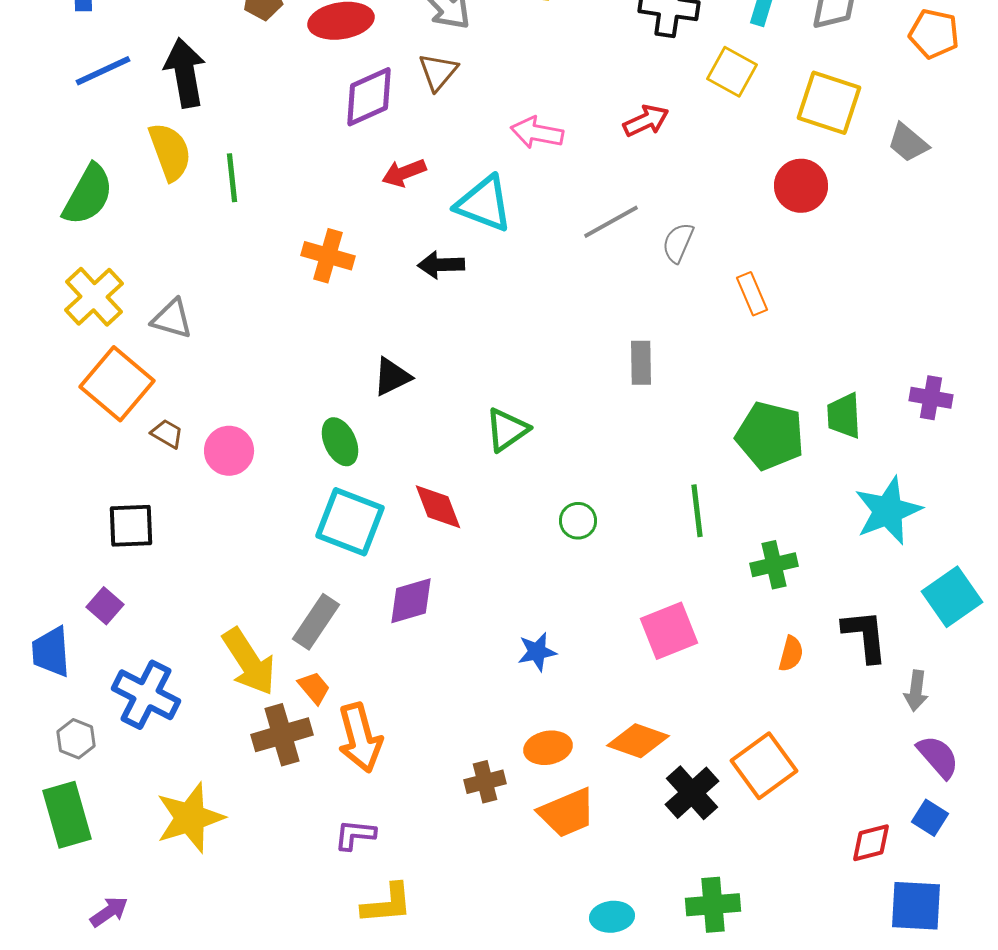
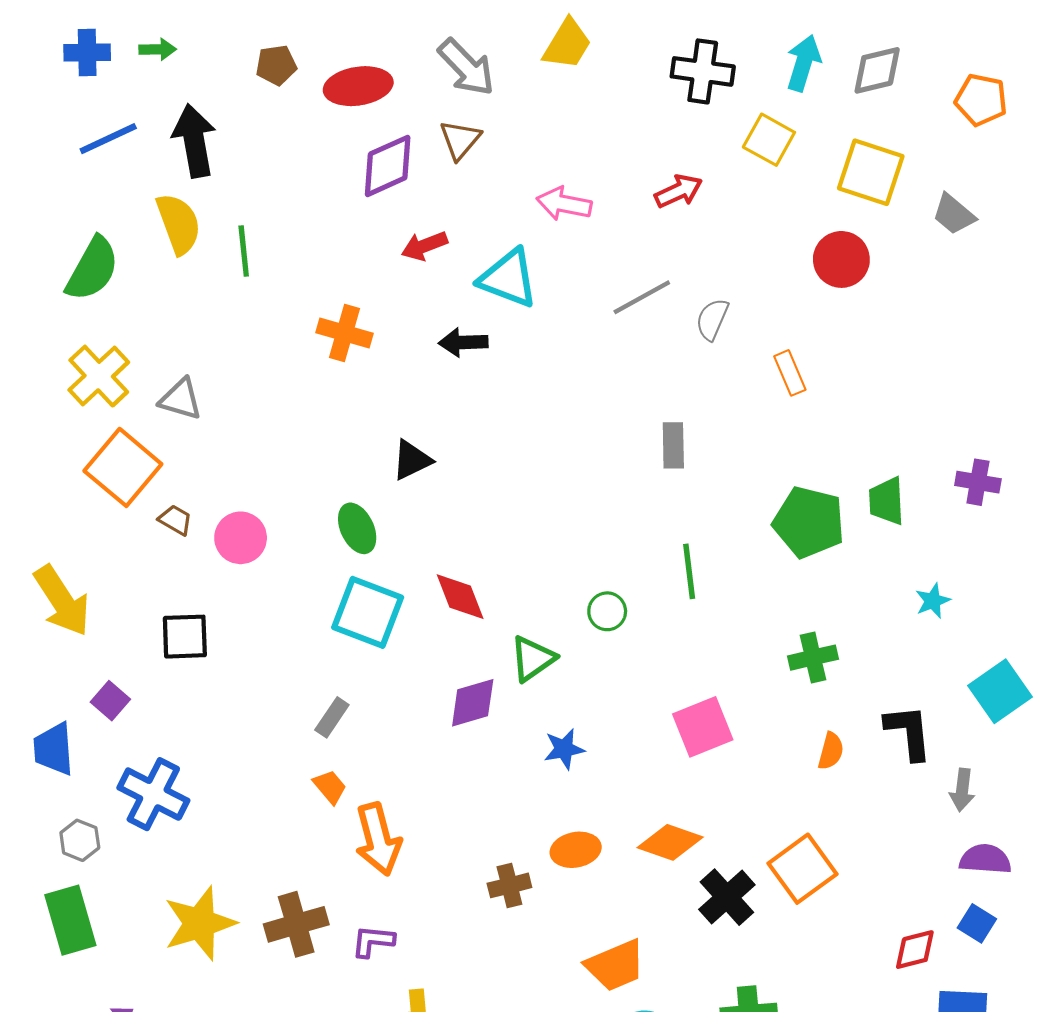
green triangle: (507, 430) -> (533, 659), moved
green line: (697, 511) -> (689, 571), moved
cyan star: (888, 511) -> (933, 601), size x0.5
black square: (131, 526) -> (185, 637), moved
purple diamond: (411, 601) -> (473, 703), moved
gray rectangle: (316, 622) -> (332, 717), size x0.7
yellow arrow: (249, 662) -> (62, 601), moved
brown cross: (282, 735) -> (296, 924), moved
purple semicircle: (938, 757) -> (985, 859), turned -45
orange trapezoid: (567, 813) -> (616, 965), moved

